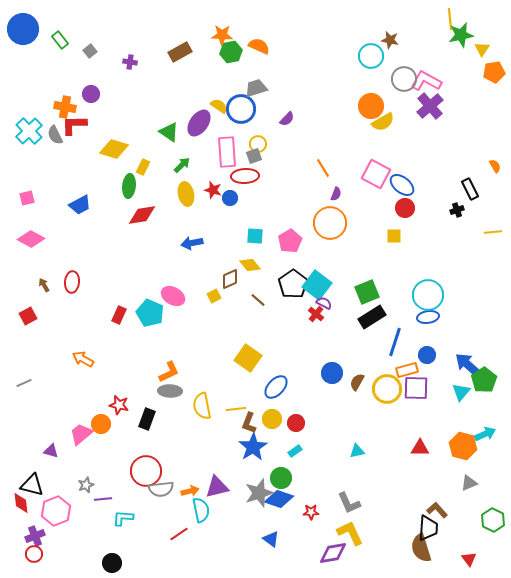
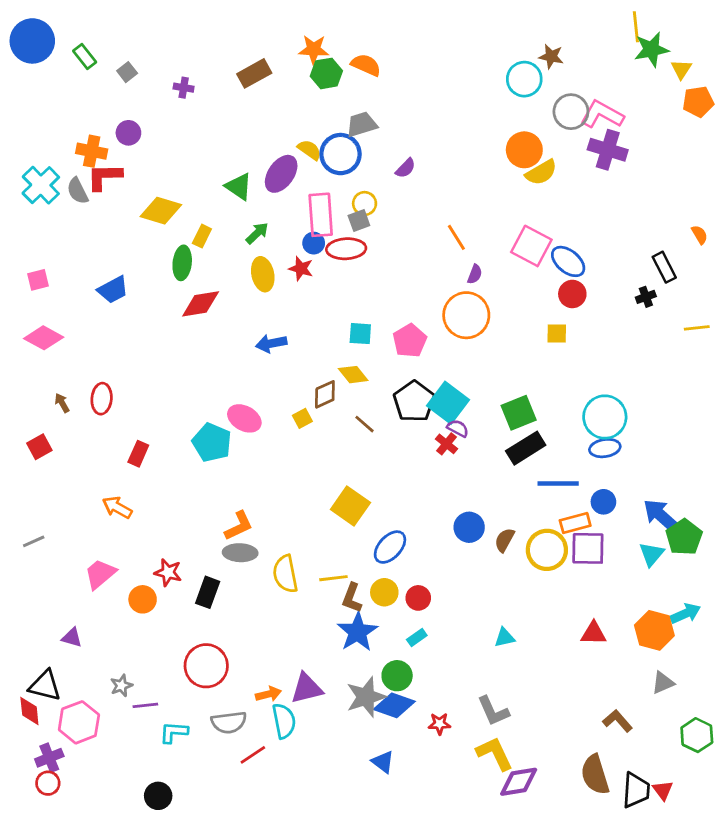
purple cross: (430, 106) -> (608, 150), turned -32
blue circle: (230, 198) -> (314, 243), moved
red rectangle: (119, 315) -> (138, 454), moved
blue line: (395, 342) -> (558, 483), turned 72
pink trapezoid: (81, 434) -> (100, 574), moved
gray semicircle: (161, 489) -> (229, 722), moved
black trapezoid: (428, 528) -> (636, 790), moved
purple diamond: (333, 553) -> (519, 782), moved

